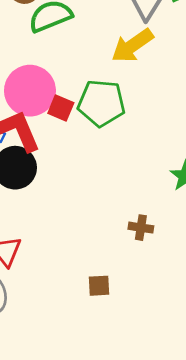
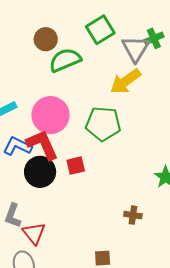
red square: (61, 108) -> (76, 166), moved, turned -36

